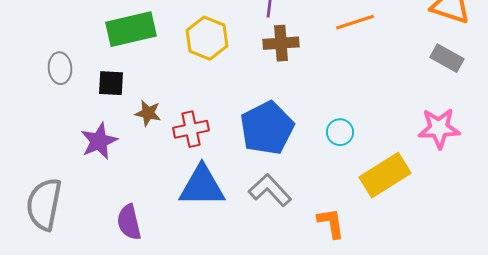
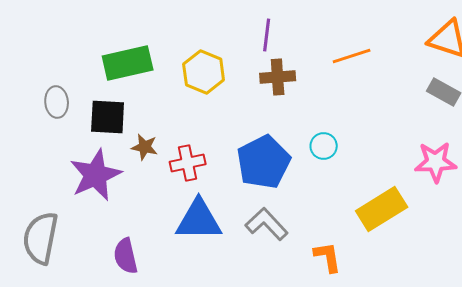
black square: (111, 83) -> (108, 117), size x1.4
cyan circle: (340, 132) -> (324, 146), moved
purple star: (99, 141) -> (96, 175), size x1.4

